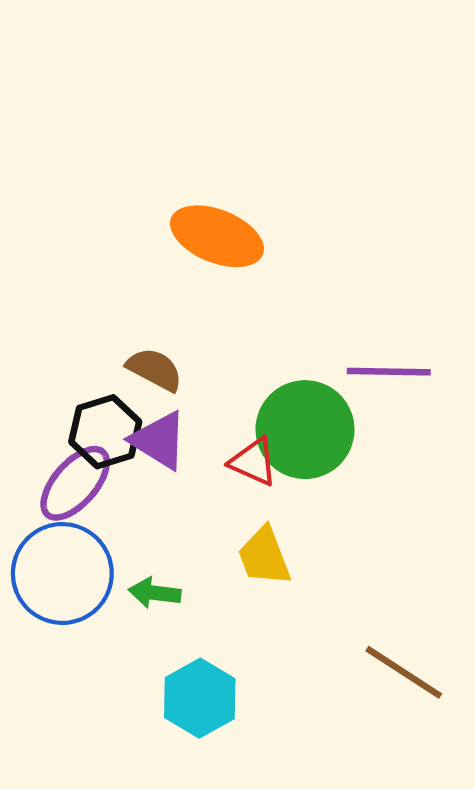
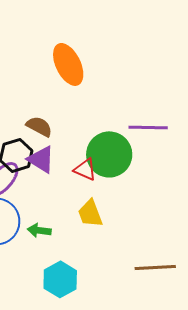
orange ellipse: (217, 236) -> (68, 64), turned 42
brown line: (404, 672) -> (155, 267), turned -36

